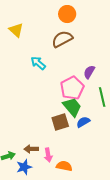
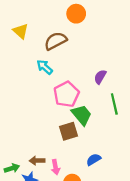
brown semicircle: (62, 39) -> (55, 41), moved
pink pentagon: (72, 88) -> (66, 94), moved
blue semicircle: (83, 122) -> (94, 160), moved

